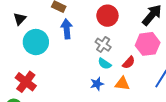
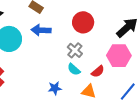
blue arrow: (67, 29) -> (41, 30), turned -90
blue star: (97, 84) -> (55, 88), moved

